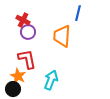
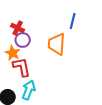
orange star: (18, 76) -> (13, 53), moved
cyan arrow: (51, 80) -> (29, 90), moved

